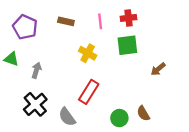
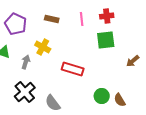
yellow cross: (88, 53) -> (43, 47), moved
red rectangle: (89, 92) -> (73, 69), moved, turned 75
green circle: (119, 118) -> (102, 96), moved

